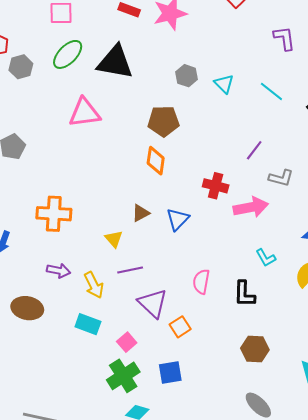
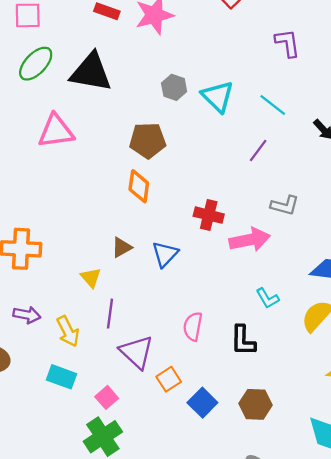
cyan triangle: (224, 84) -> (218, 96), size x1.4
purple line: (254, 150) -> (258, 150), moved
purple line: (130, 270) -> (110, 314), turned -70
blue square: (170, 373) -> (202, 403), moved, turned -35

